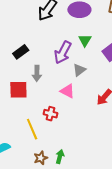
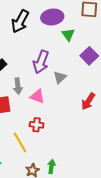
green triangle: (85, 40) -> (68, 35), moved
pink triangle: (67, 91) -> (37, 96), moved

